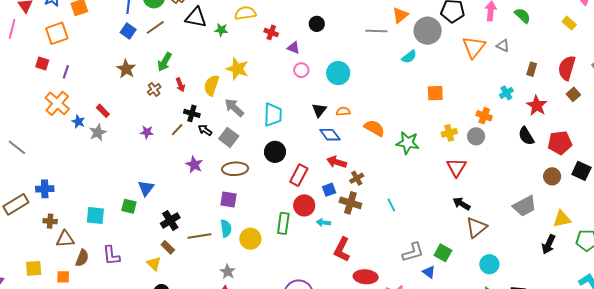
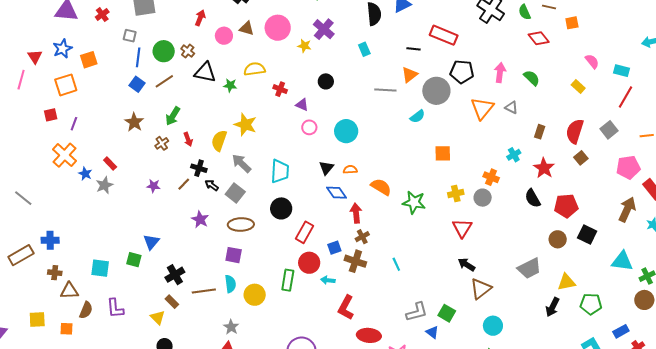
red square: (42, 64) -> (51, 115), turned -32
red arrow: (337, 162) -> (356, 213), moved, turned 66

